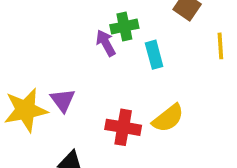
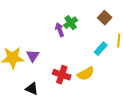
green cross: (124, 27) -> (71, 23), turned -32
cyan rectangle: (154, 55) -> (101, 49), moved, turned 48

